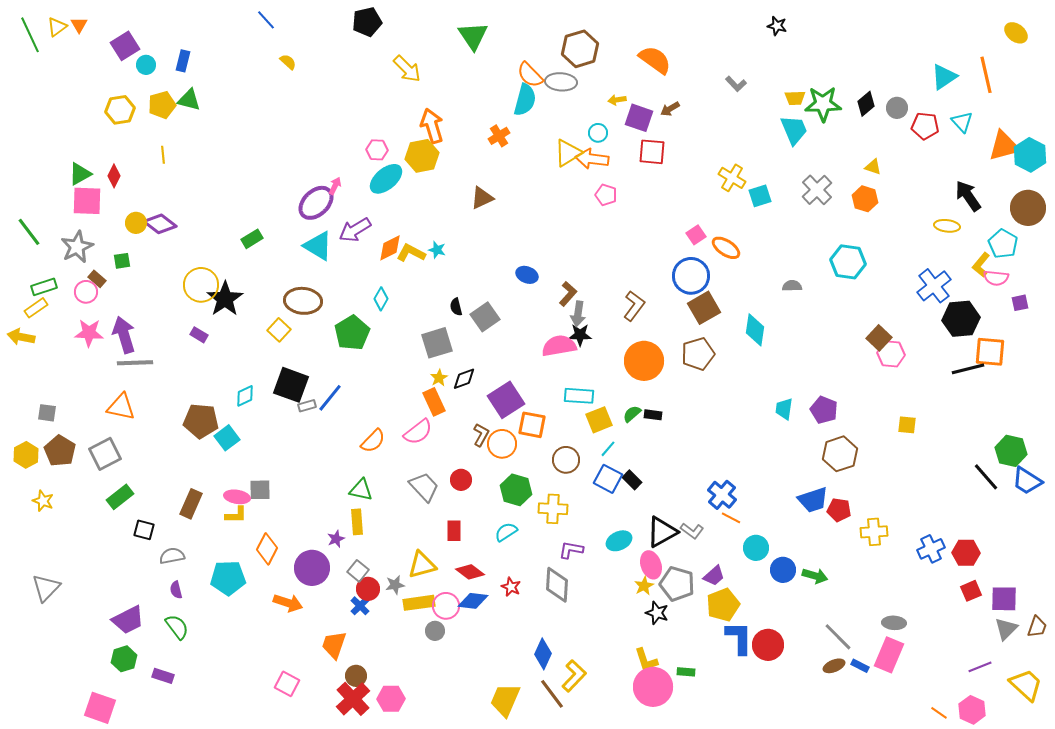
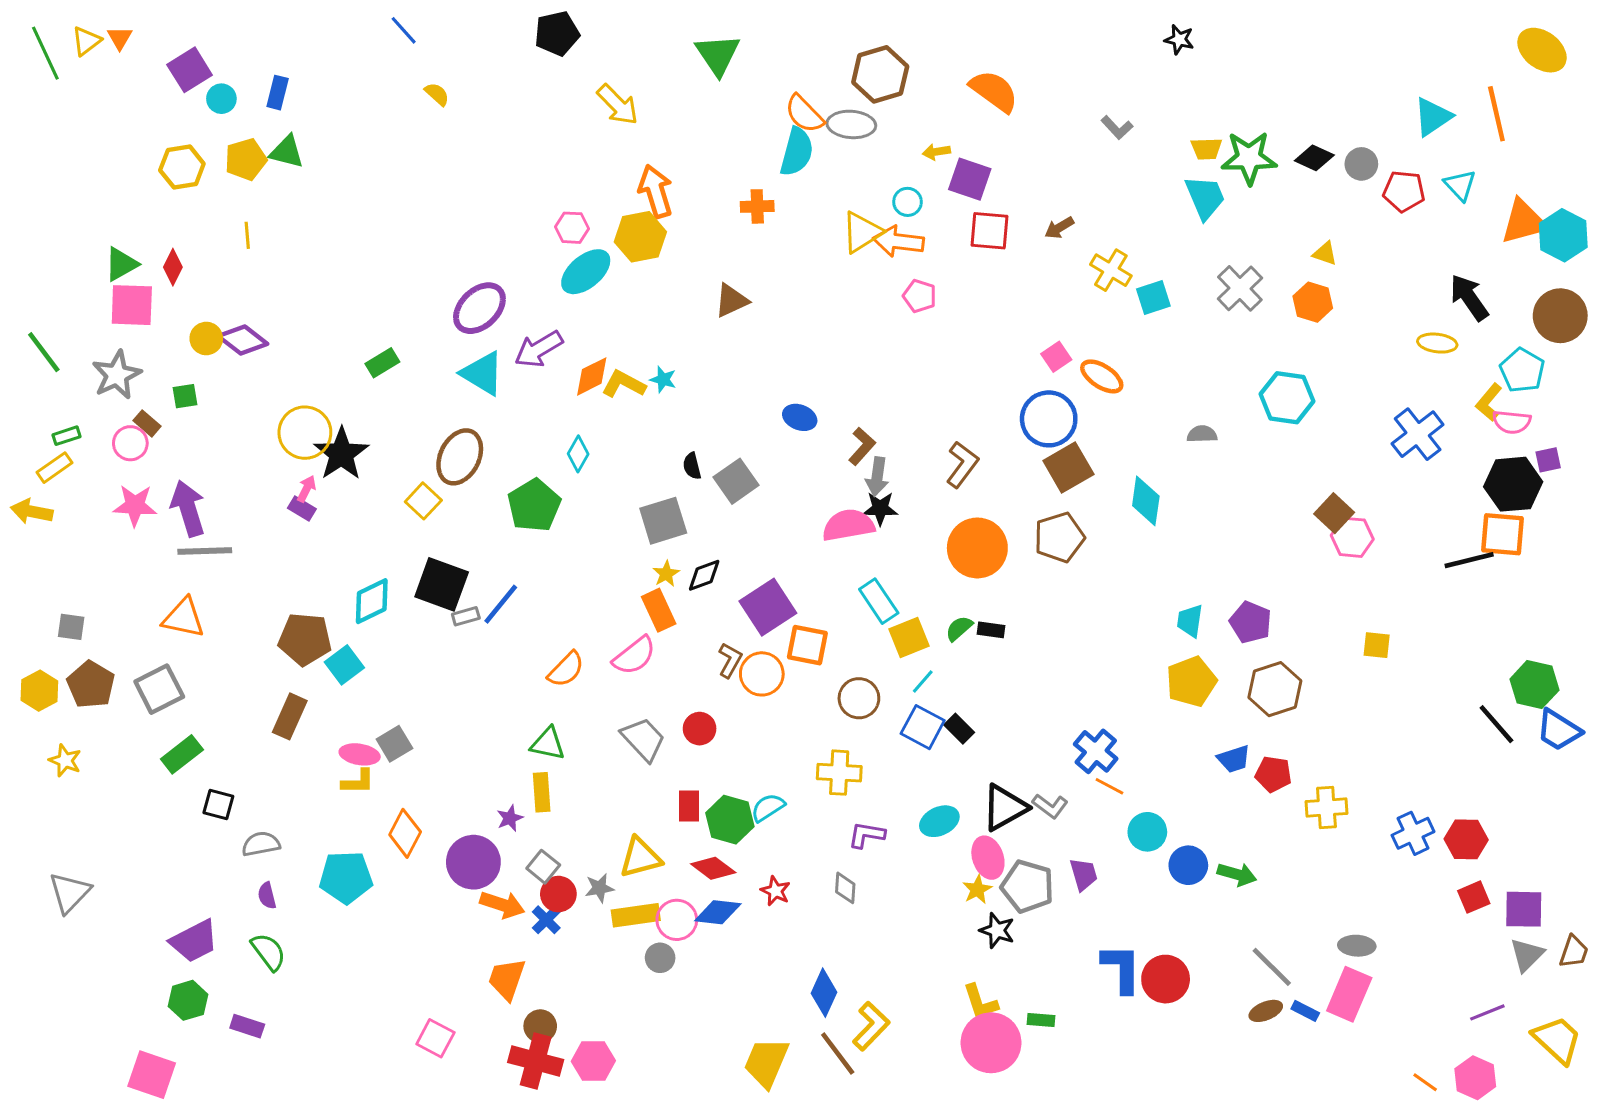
yellow ellipse: (1016, 33) -> (1542, 50), size x1.4
black diamond: (866, 104) -> (1314, 158), turned 65
brown arrow: (670, 109) -> (1059, 228), moved
orange cross: (499, 136) -> (757, 206), turned 30
pink arrow: (335, 186) -> (306, 489), moved
green rectangle: (44, 287) -> (67, 436), size x0.7
brown ellipse: (303, 301) -> (460, 457), turned -69
black hexagon: (961, 319) -> (1513, 484), moved
cyan diamond: (245, 396) -> (372, 601), size x1.4
cyan rectangle: (579, 396) -> (879, 601), turned 52
gray square: (260, 490) -> (394, 744), turned -30
green hexagon: (516, 490) -> (730, 820), moved
blue trapezoid: (813, 500) -> (1234, 759), size x0.7
brown rectangle: (191, 504) -> (290, 716), moved
purple trapezoid: (714, 576) -> (1084, 874), turned -65
gray diamond: (557, 585) -> (845, 888), size x0.6
orange arrow: (288, 603) -> (502, 905), moved
yellow pentagon: (723, 605) -> (1191, 682), moved
red cross: (353, 699) -> (536, 1061), turned -32

